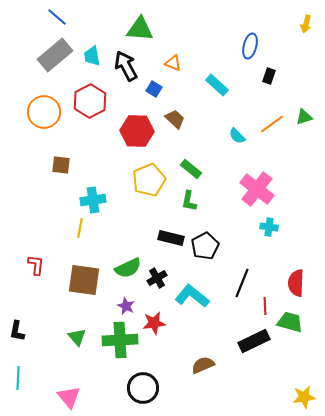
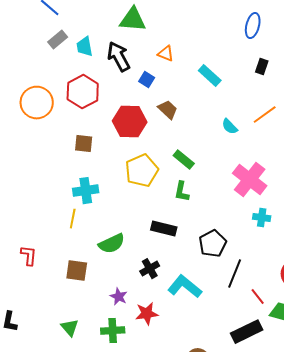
blue ellipse: (250, 46) -> (253, 26), moved
gray rectangle: (55, 55) -> (58, 40), moved, size x0.6
brown square: (61, 165) -> (84, 144), moved
black pentagon: (205, 246) -> (213, 244), moved
green semicircle: (128, 268) -> (112, 244), moved
brown square: (84, 280) -> (77, 271), size x0.7
red line: (265, 306) -> (258, 297), turned -36
green cross: (120, 340) -> (113, 331), size x0.7

